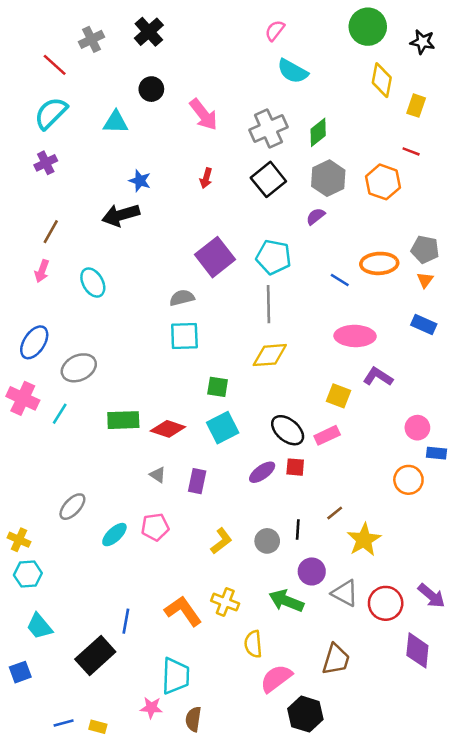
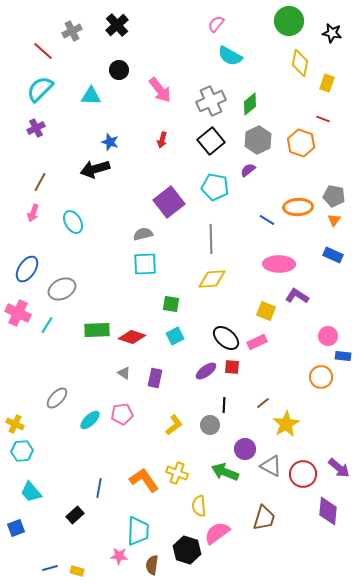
cyan pentagon: (274, 257) -> (215, 187), moved
cyan square: (223, 428) -> (175, 336), size x0.7
black line: (298, 529) -> (224, 405), moved
black rectangle: (95, 656) -> (75, 515), size x0.6
black hexagon: (305, 714) -> (187, 550), moved

